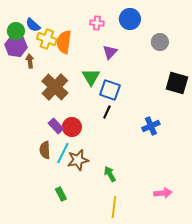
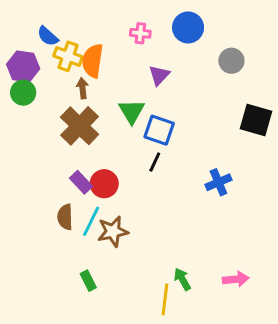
green circle: (16, 31) -> (23, 93), moved
brown arrow: (30, 61) -> (82, 88), moved
green arrow: (110, 174) -> (182, 279), moved

